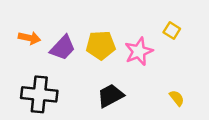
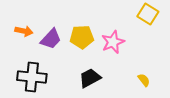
yellow square: (172, 31) -> (148, 14), moved, size x1.5

